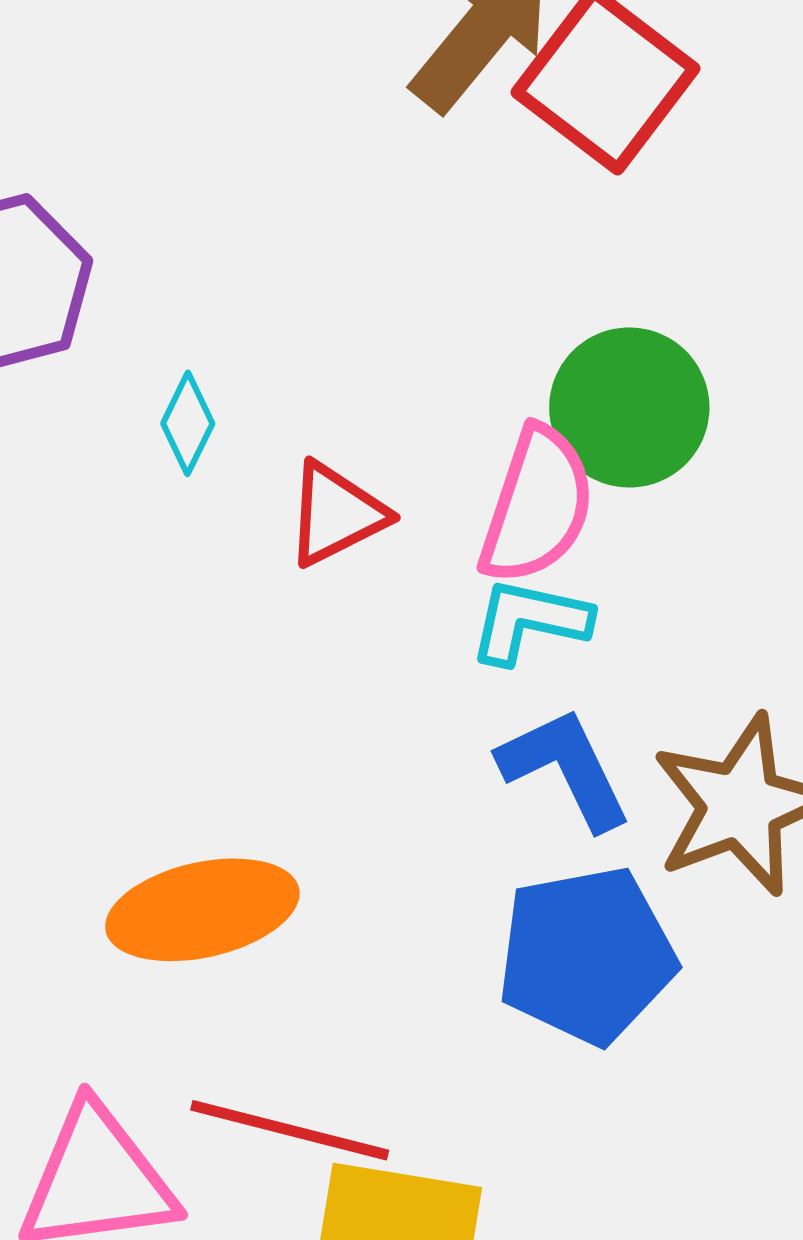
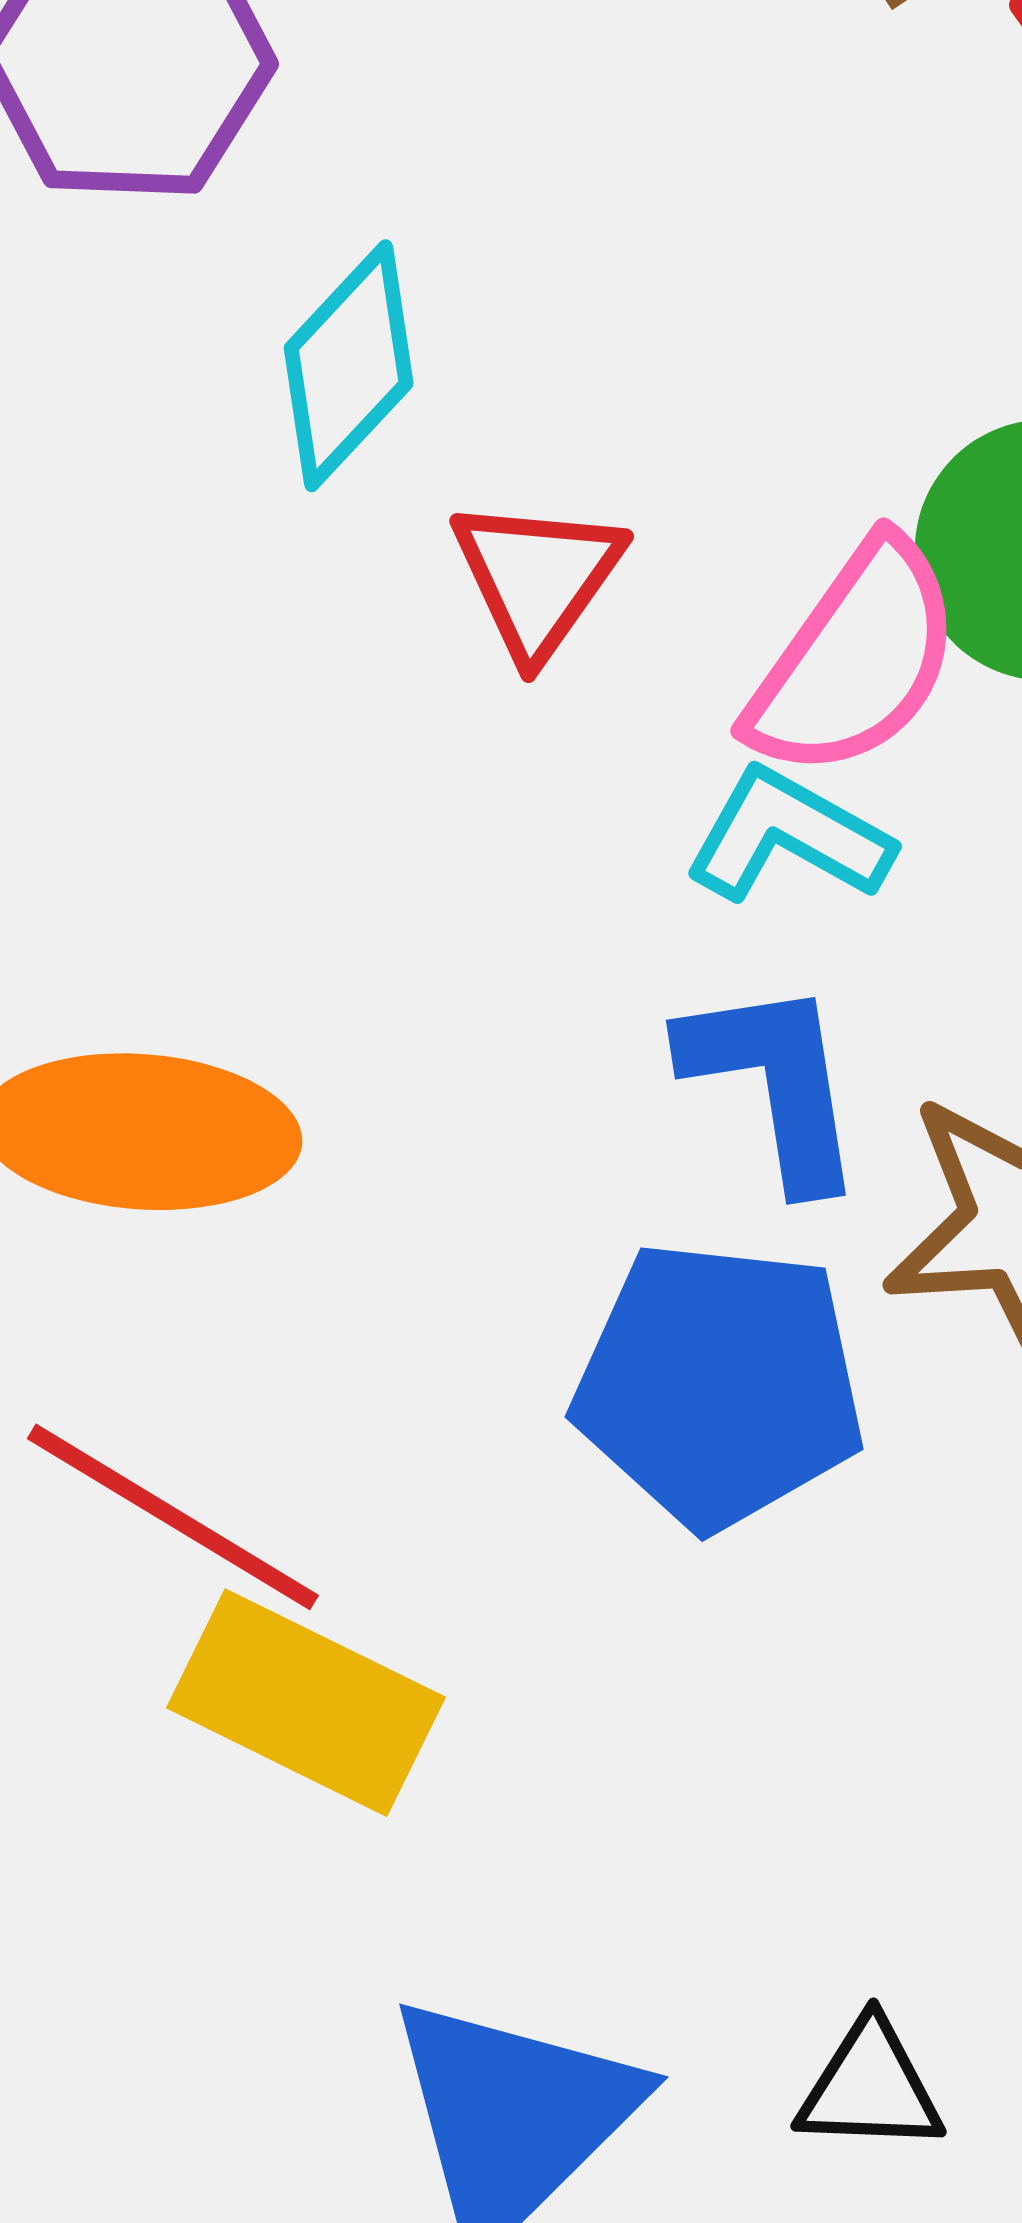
cyan diamond: (188, 423) -> (349, 366), size x1.5
red triangle: (336, 514) -> (537, 577), turned -45

